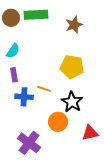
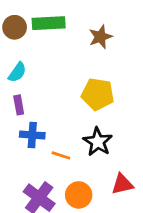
orange line: (44, 89) -> (61, 155), moved
orange circle: (58, 122) -> (79, 195), moved

